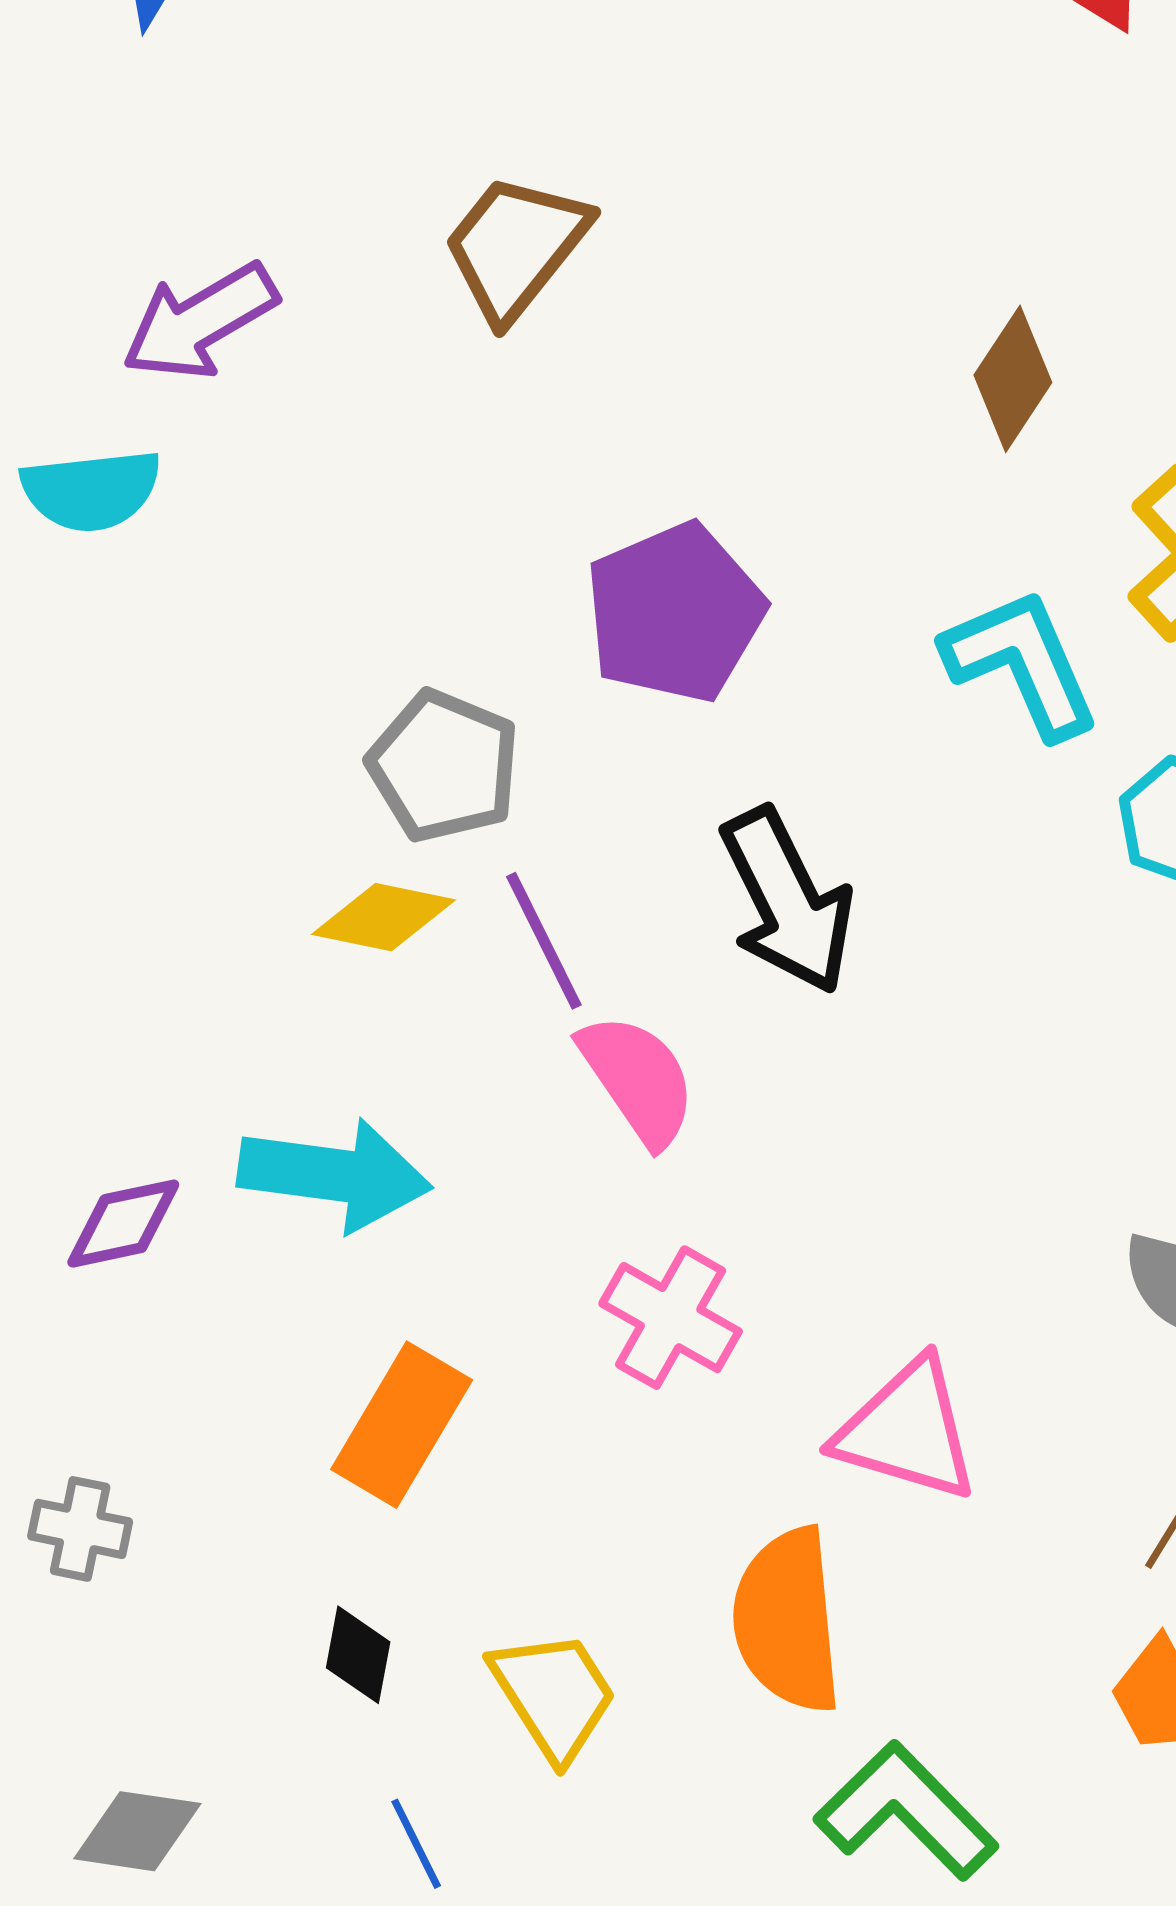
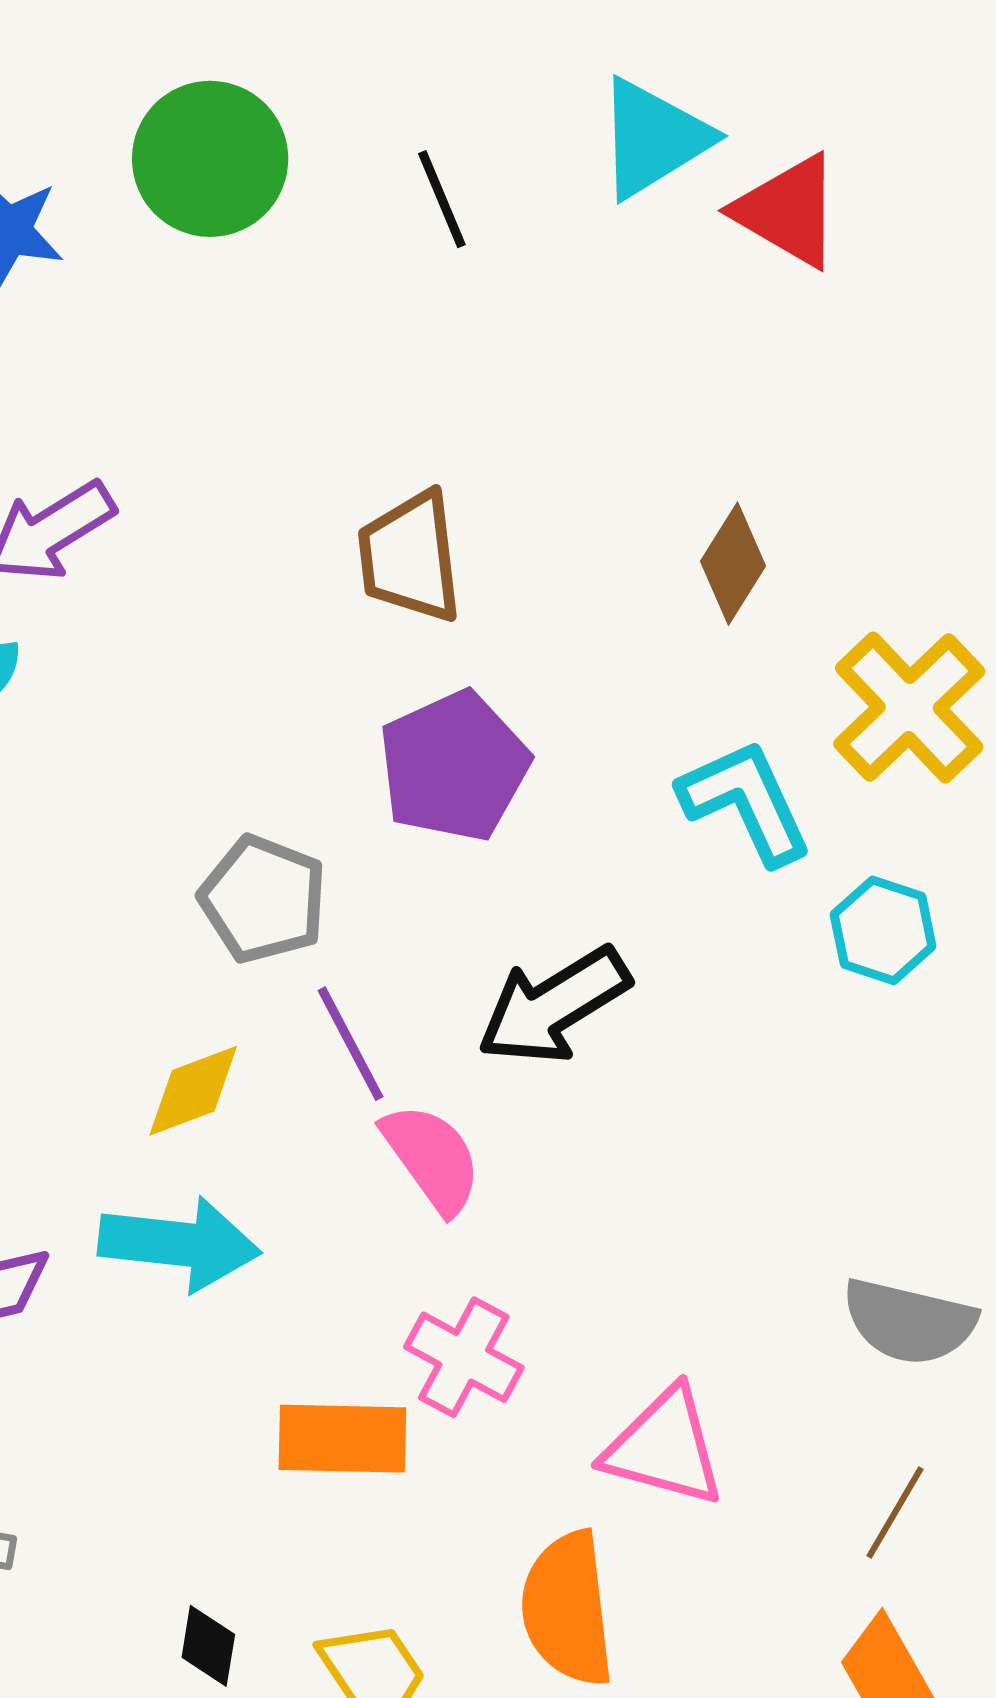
brown trapezoid: (516, 247) -> (410, 557), moved, turned -44
black arrow: (787, 901) -> (554, 1006), turned 86
yellow diamond: (384, 917) -> (193, 1091), moved, turned -31
orange rectangle: (402, 1425) -> (342, 1439), moved, turned 62

